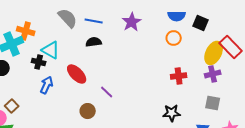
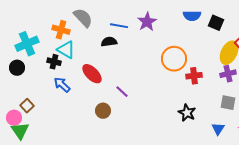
blue line: (94, 21) -> (119, 26), moved
orange cross: (26, 31) -> (61, 30), moved
orange circle: (174, 38) -> (174, 59), moved, size x1.6
blue arrow: (47, 85) -> (62, 85), turned -72
black star: (172, 113) -> (187, 113), turned 30

